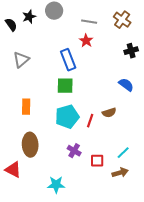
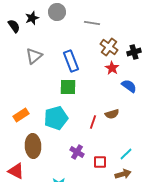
brown cross: (122, 20) -> (109, 47), moved
red star: (86, 41) -> (112, 68), moved
gray triangle: (21, 60) -> (34, 56), moved
orange rectangle: (26, 107) -> (21, 115), moved, turned 56
cyan pentagon: (67, 117) -> (56, 118), moved

